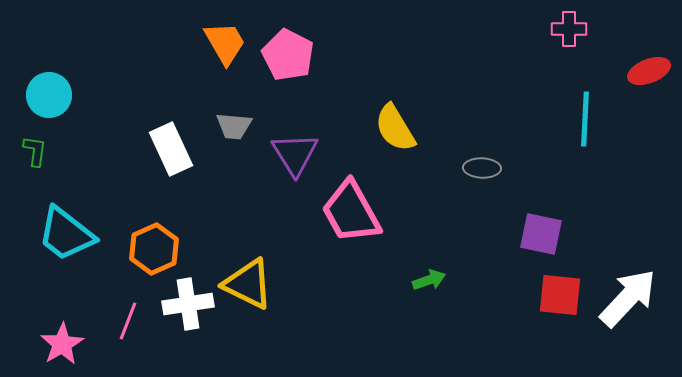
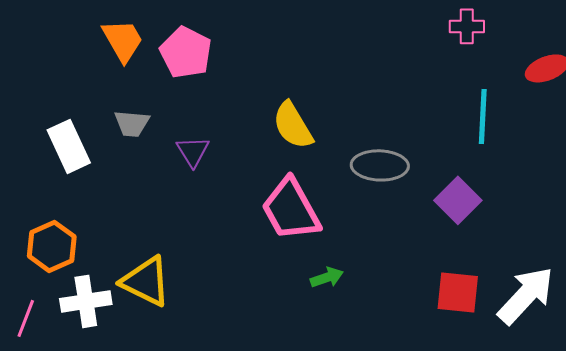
purple triangle: (295, 154) -> (193, 151), size x0.7
gray ellipse: (482, 168) -> (380, 165), size x1.5
pink trapezoid: (351, 212) -> (291, 209), moved
purple square: (541, 234) -> (458, 200), moved, turned 33

